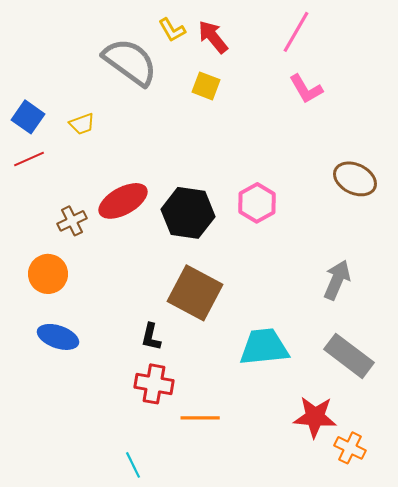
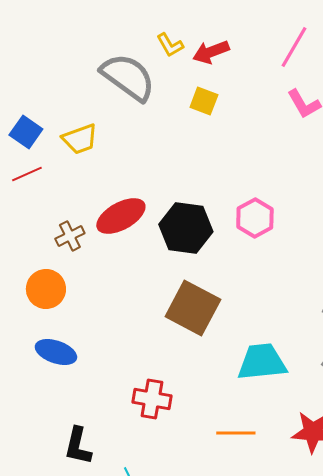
red arrow: (213, 37) -> (211, 52), turned -72
yellow trapezoid: (82, 124) -> (80, 139), size x1.4
black L-shape: (151, 337) -> (78, 446), moved, size x1.4
orange line: (200, 418) -> (236, 433), moved

